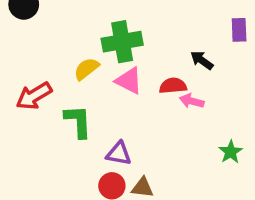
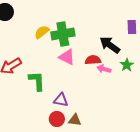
black arrow: (202, 60) -> (110, 45), size x1.5
yellow semicircle: (86, 69) -> (42, 32), moved
green star: (231, 152) -> (127, 65), moved

